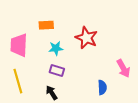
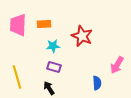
pink trapezoid: (19, 45) -> (18, 25), moved
pink arrow: (123, 68) -> (117, 65), turned 60

